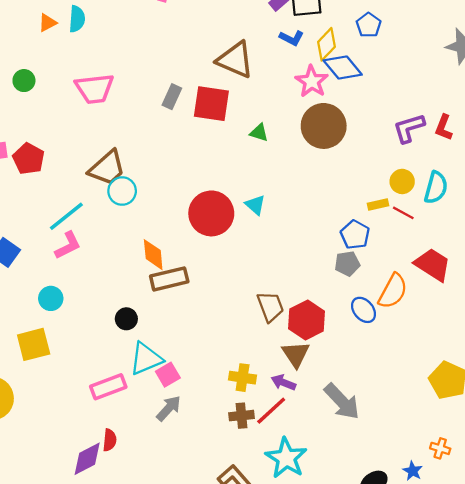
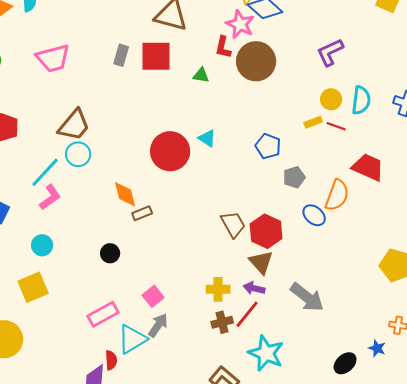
red L-shape: (444, 127) -> (223, 47), moved
cyan circle: (122, 191) -> (78, 154), moved
blue pentagon: (355, 235) -> (268, 146), moved
brown rectangle: (169, 279) -> (142, 213), size x0.6
cyan triangle: (146, 359) -> (132, 339), moved

